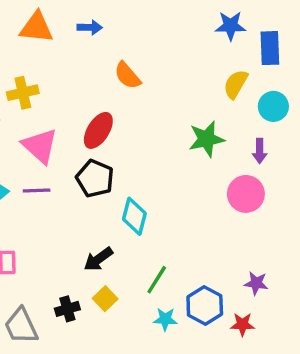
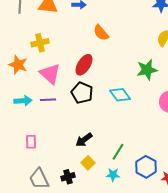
cyan diamond: (134, 216) -> (120, 95), moved, turned -50
black cross: (67, 309) -> (68, 177), moved
cyan star: (165, 319) -> (113, 175), moved

